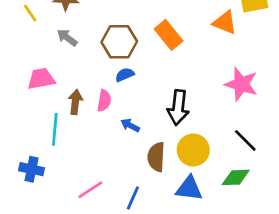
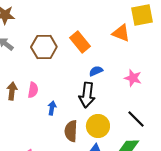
blue semicircle: (125, 75) -> (96, 71), moved
pink star: (241, 84) -> (133, 78), size x0.7
blue arrow: (130, 125) -> (52, 108), turned 72

